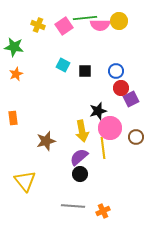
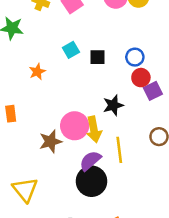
cyan square: (63, 65) -> (71, 50), turned 32
orange star: (16, 74) -> (37, 72), moved
pink circle: (110, 128) -> (75, 126), moved
black circle: (80, 174) -> (91, 181), size x1.6

